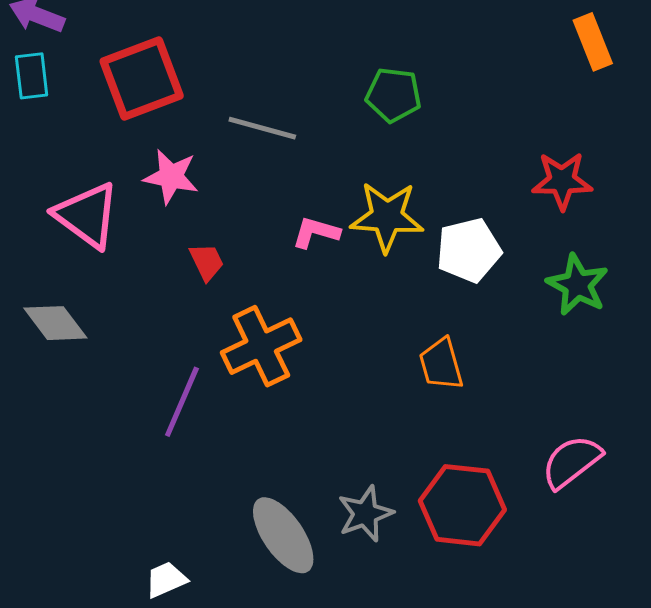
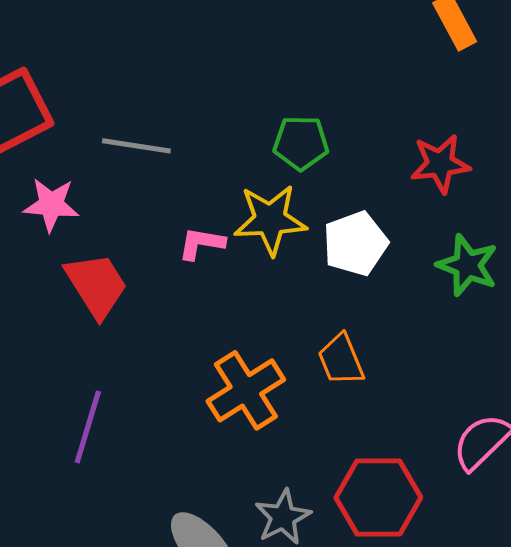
green pentagon: (394, 95) -> (301, 143), moved
red trapezoid: (207, 262) -> (96, 285), size x1.8
orange cross: (261, 346) -> (246, 390), moved

